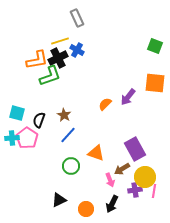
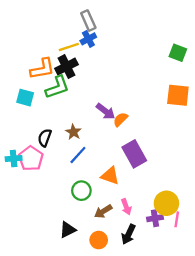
blue cross: (77, 50) -> (88, 39), moved, turned 32
purple arrow: (128, 97) -> (106, 111), moved, turned -90
cyan square: (17, 113) -> (25, 98), moved
purple rectangle: (135, 149) -> (134, 154), moved
brown arrow: (122, 169) -> (103, 211), moved

